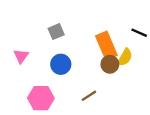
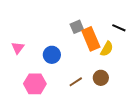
gray square: (56, 32) -> (77, 27), moved
brown circle: (110, 64) -> (101, 78), moved

